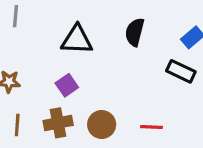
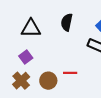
brown cross: (58, 123) -> (21, 81), turned -30
red line: (152, 127) -> (70, 73), moved

